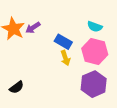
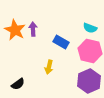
purple arrow: (33, 28) -> (33, 29), turned 120
yellow arrow: (65, 58) -> (49, 67), moved, turned 32

